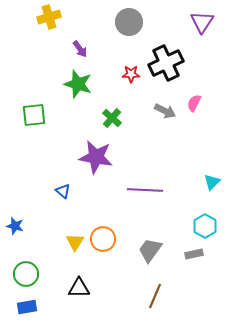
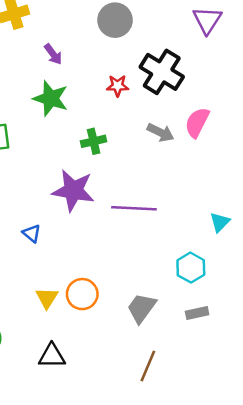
black cross: (166, 63) -> (162, 72), turned -32
pink semicircle: (194, 103) -> (197, 122), size x1.4
green cross: (112, 118) -> (94, 141), turned 36
purple line: (145, 190) -> (134, 208), moved
cyan hexagon: (205, 226) -> (191, 268), moved

